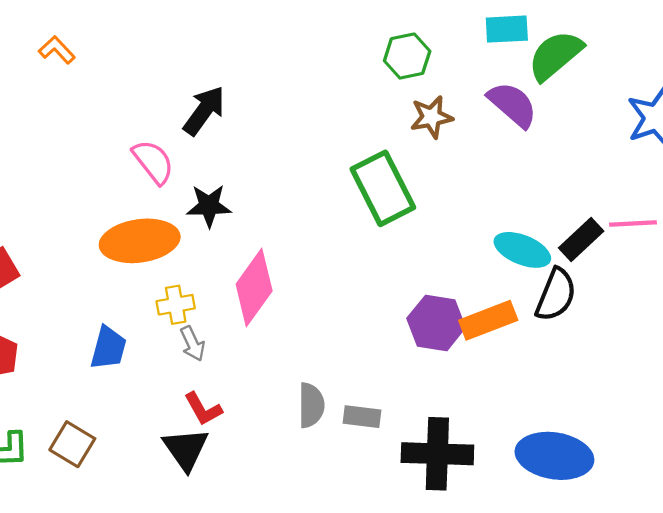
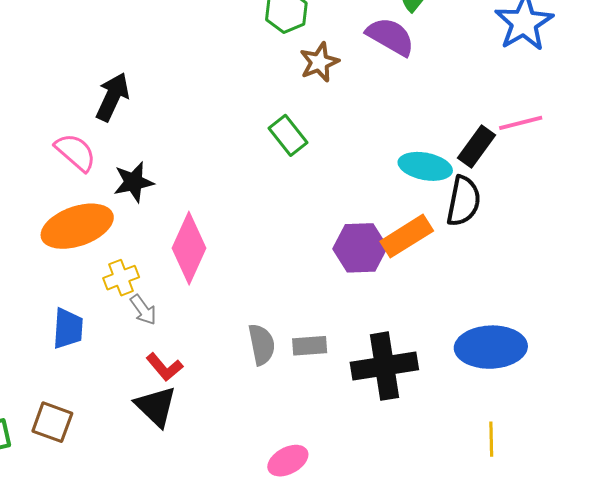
green rectangle: (383, 188) -> (288, 135), size x0.6

